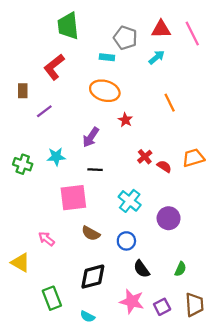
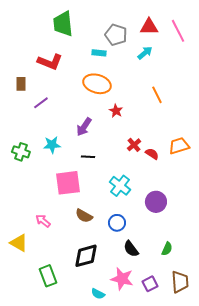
red L-shape: (54, 67) -> (50, 62), turned -120
cyan semicircle: (88, 317) -> (98, 294), moved

